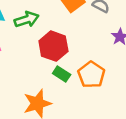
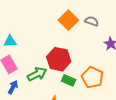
green arrow: (27, 20) -> (37, 74), moved

